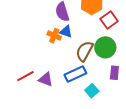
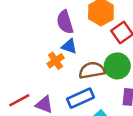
orange cross: (54, 36) -> (56, 61), moved, turned 32
brown semicircle: (85, 51) -> (92, 70), turned 50

